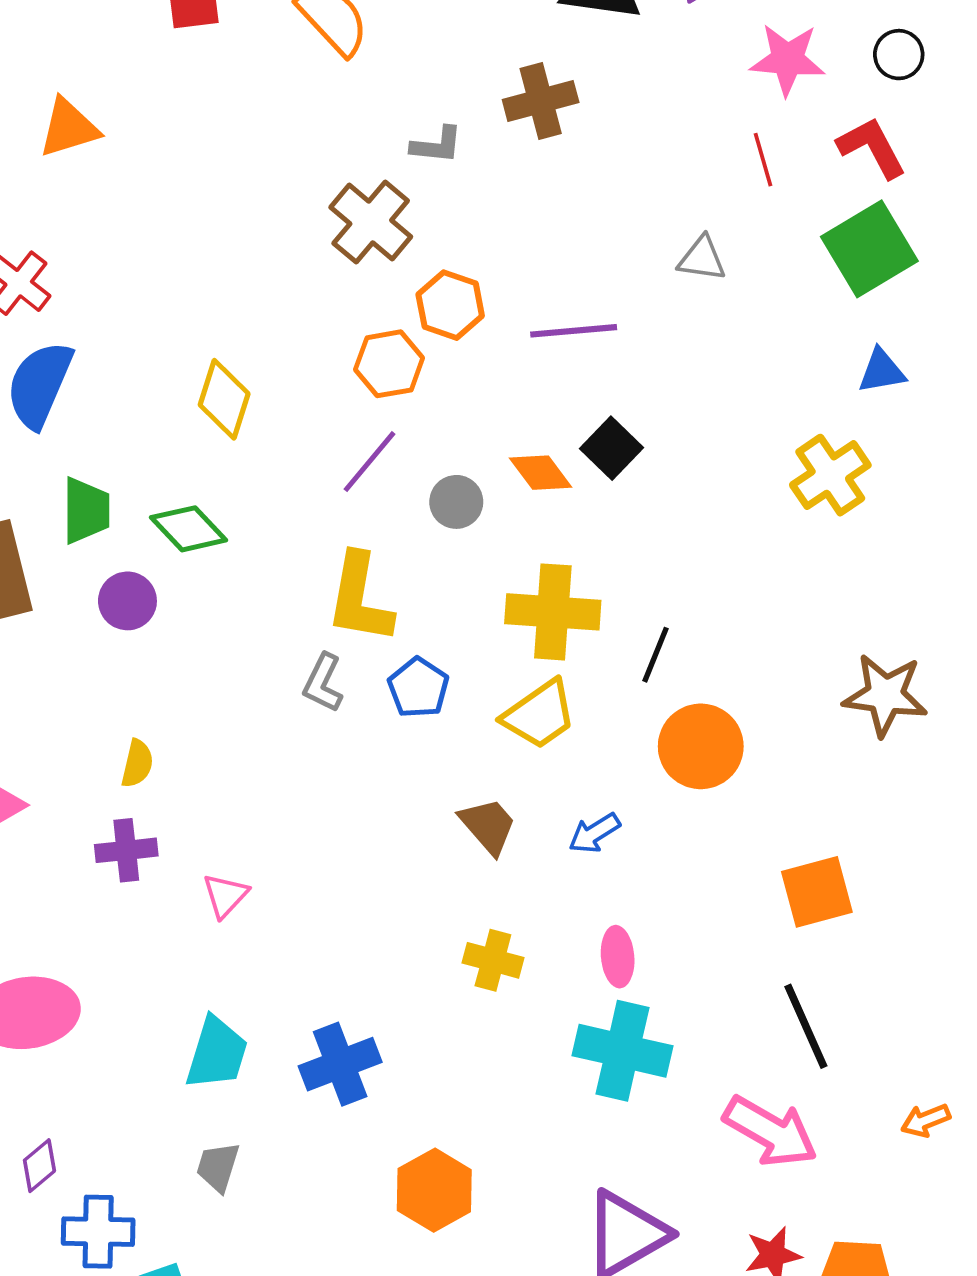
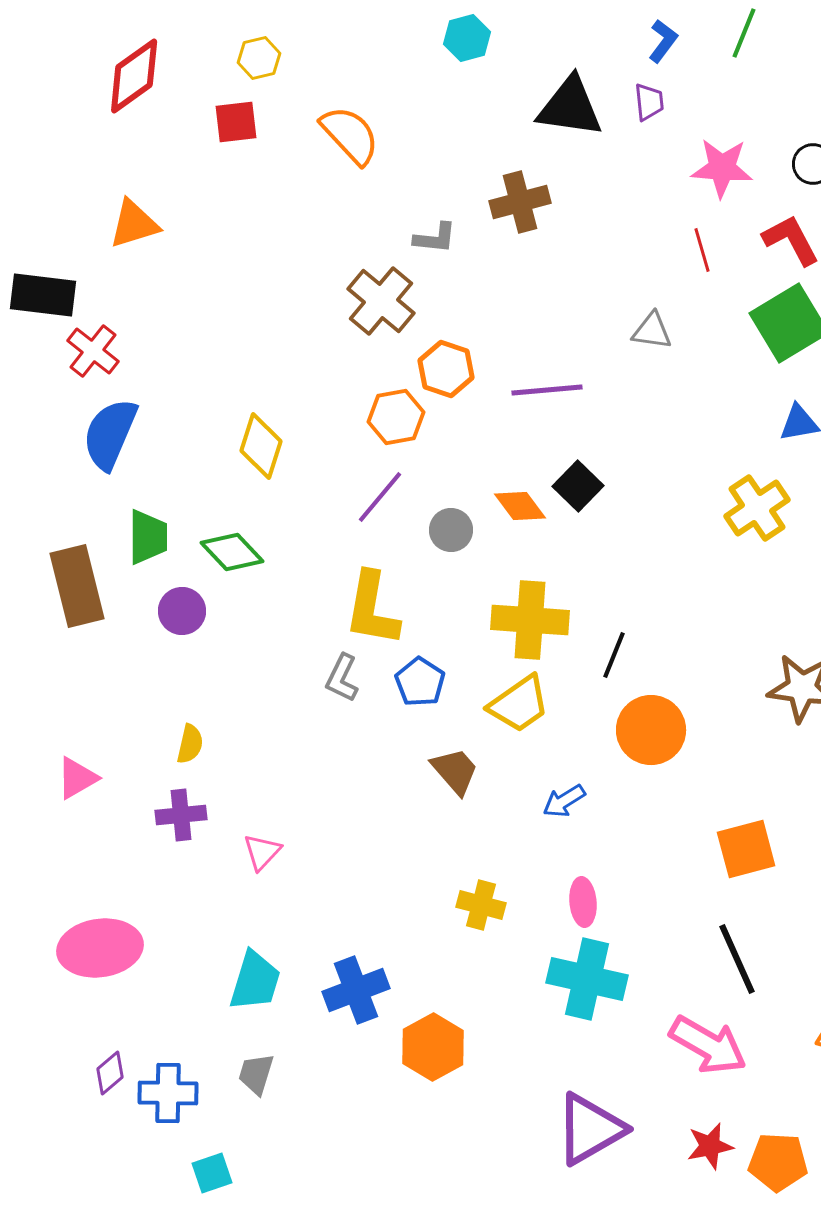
brown trapezoid: (488, 826) -> (455, 771), moved
orange hexagon: (434, 1190) -> (433, 1047), moved
blue cross: (98, 1232) -> (168, 1093), moved

